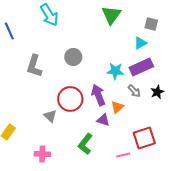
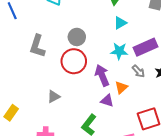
cyan triangle: (140, 43) -> (120, 23), moved
red circle: (70, 99) -> (74, 61), moved
gray triangle: (50, 116) -> (54, 97), turned 48

